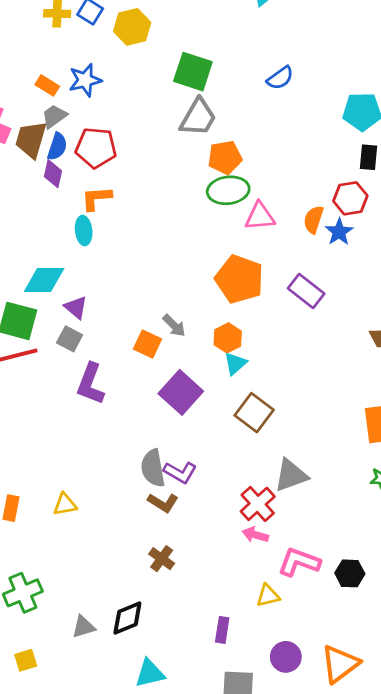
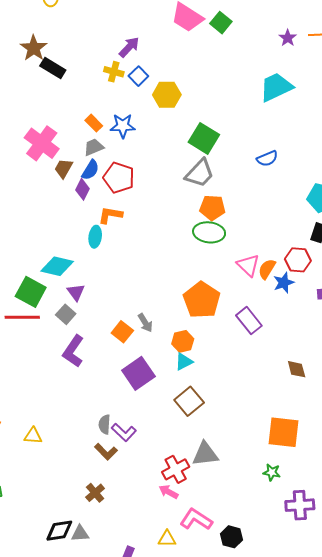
brown trapezoid: (31, 140) -> (63, 168), moved, size x0.7
pink triangle: (260, 216) -> (248, 265), moved, turned 35
gray semicircle: (153, 468) -> (105, 424), size x0.7
gray triangle: (83, 627) -> (80, 534), moved

